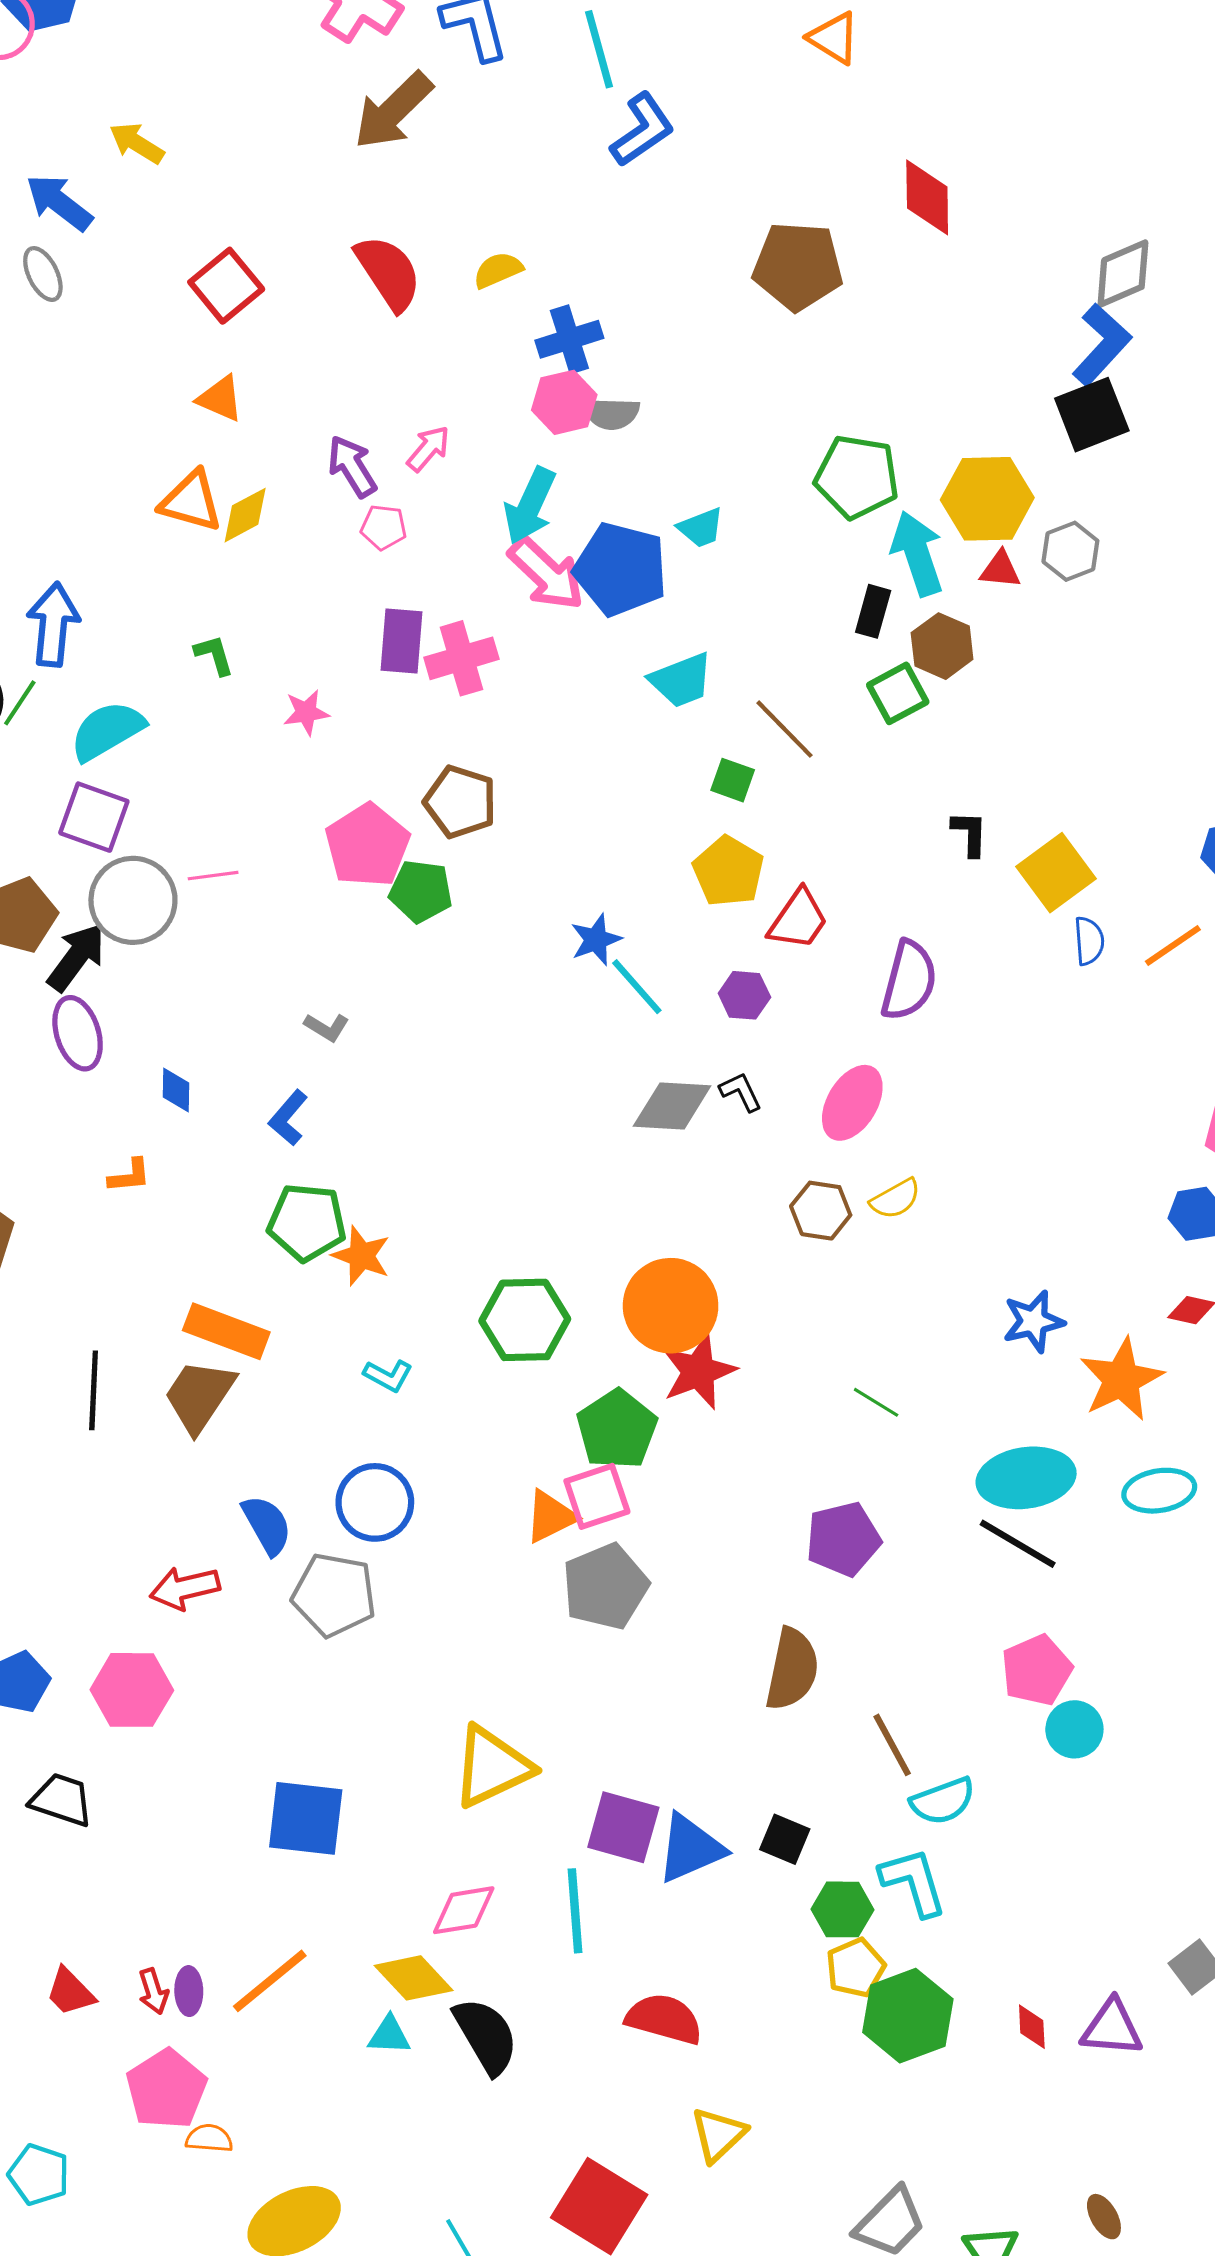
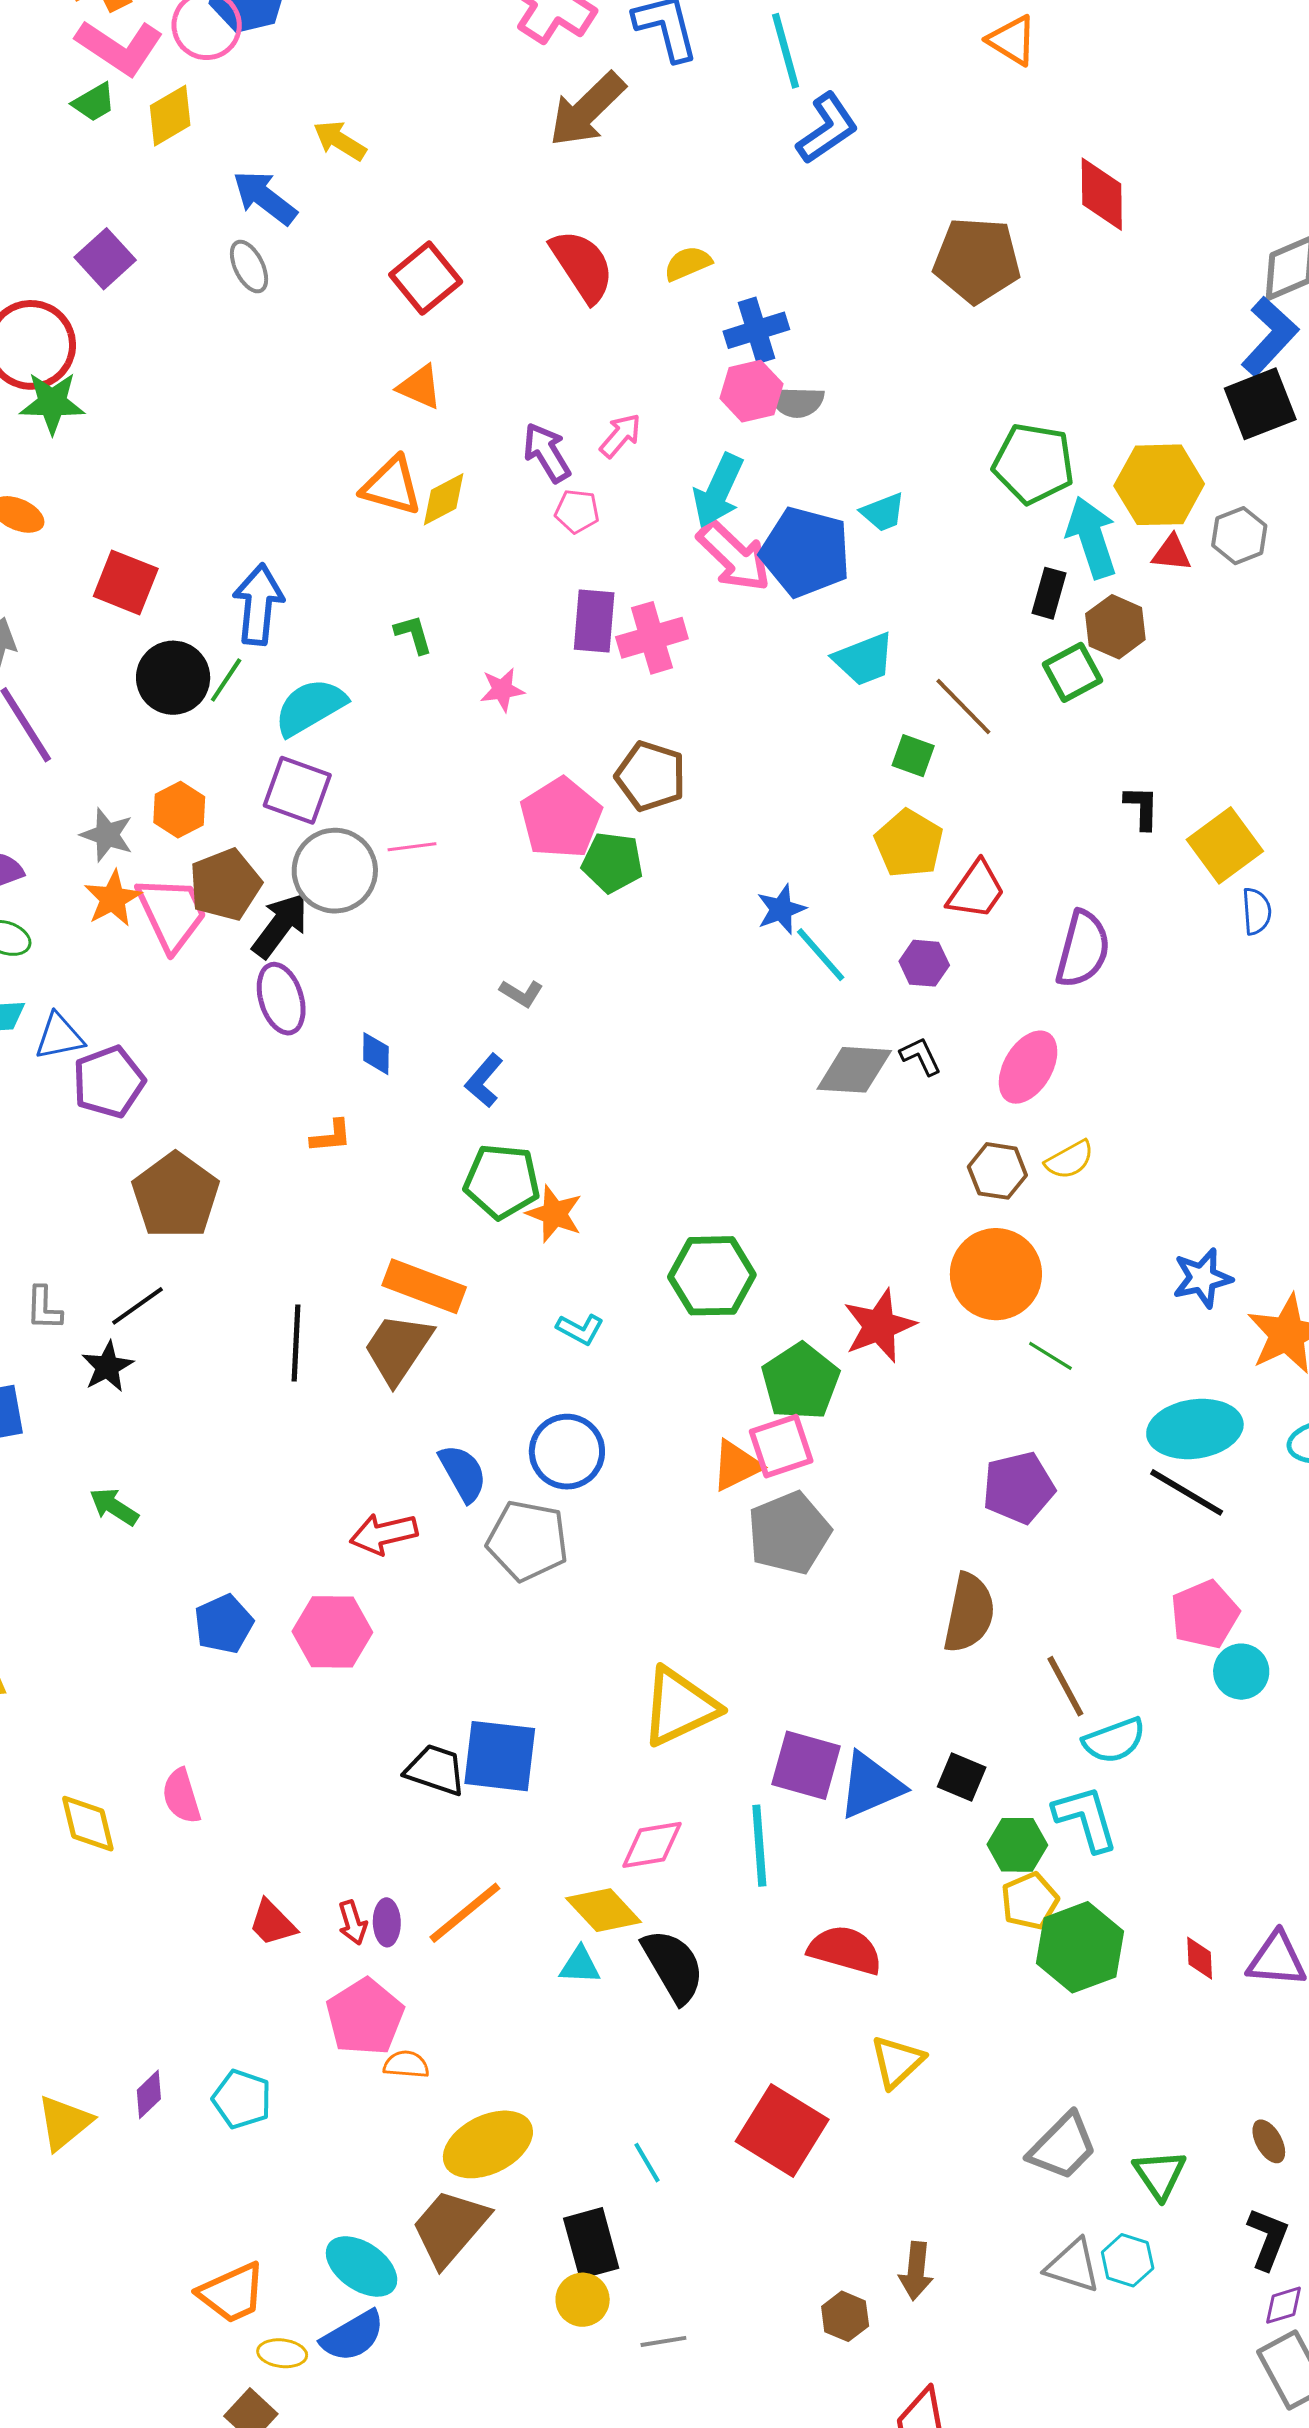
orange circle: (671, 1306) -> (996, 1274), moved
black trapezoid: (62, 1800) -> (435, 1770), moved

